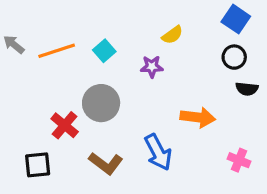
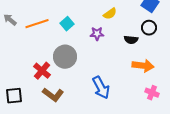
black semicircle: (247, 89) -> (131, 40), moved
orange arrow: (198, 117) -> (143, 66), moved
brown L-shape: (106, 163) -> (53, 95), moved
black square: (38, 165) -> (14, 96), moved

